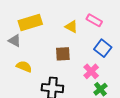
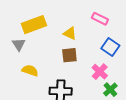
yellow triangle: (71, 27) -> (70, 33), moved
gray triangle: (15, 41) -> (19, 44), turned 32

